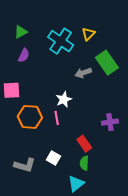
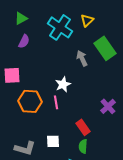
gray arrow: (83, 73) -> (82, 58), turned 84
purple cross: (110, 122) -> (108, 106), turned -35
white square: (53, 158) -> (53, 141), turned -32

